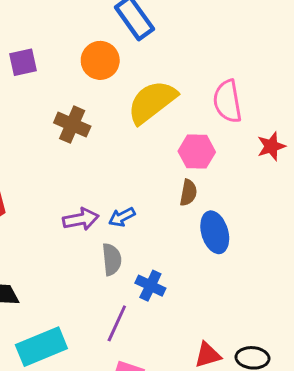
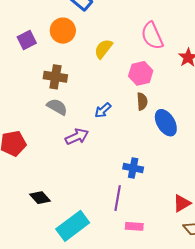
purple square: (23, 62) -> (27, 40), moved
yellow semicircle: (152, 102) -> (103, 49), size x0.6
blue arrow: (122, 217) -> (103, 110), moved
gray semicircle: (112, 259) -> (57, 107), moved, turned -40

